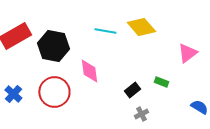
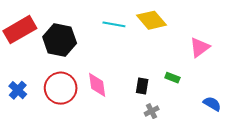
pink diamond: (89, 71) -> (97, 85), moved
black rectangle: (132, 90) -> (142, 86), turned -42

